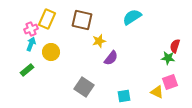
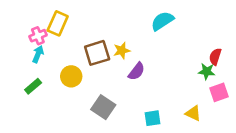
brown square: (82, 20) -> (97, 53), moved, turned -30
yellow circle: (51, 52) -> (71, 76), moved
pink square: (170, 82) -> (219, 92), moved

